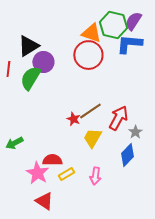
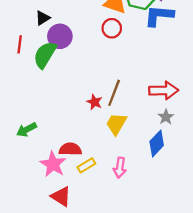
black triangle: (28, 46) -> (43, 18), size x0.6
red circle: (88, 55) -> (112, 28), size x0.6
brown line: (90, 111) -> (114, 93), turned -35
red arrow: (118, 118) -> (164, 90), moved, turned 60

